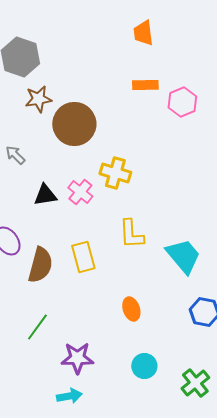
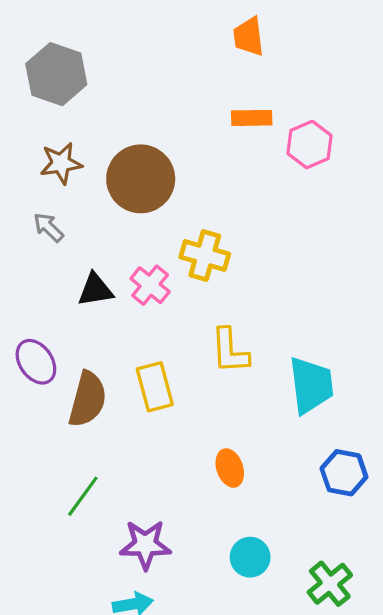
brown star: (38, 99) -> (61, 163), moved
cyan trapezoid: (183, 256) -> (311, 385), turned 33

